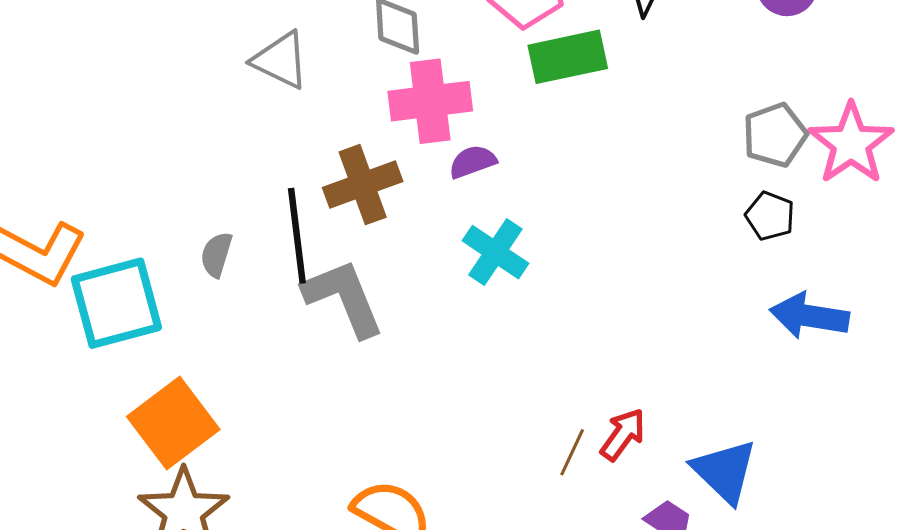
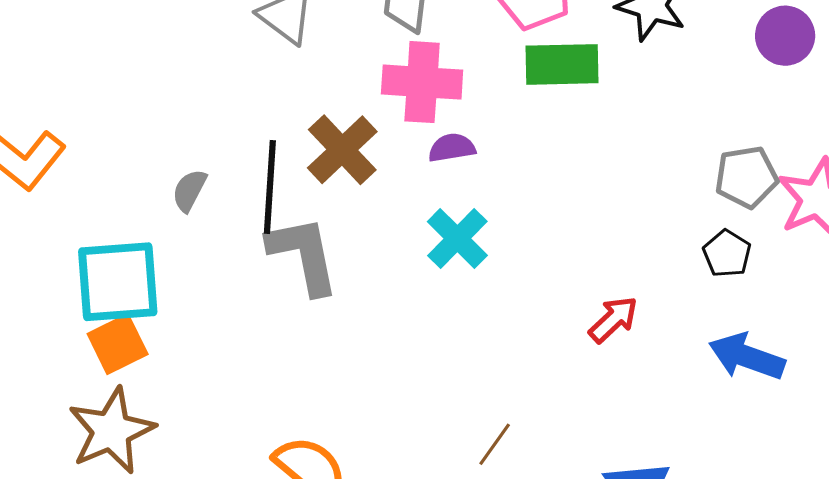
brown cross: (363, 185) -> (342, 150), turned -34
cyan square: (116, 303) -> (118, 282), moved
orange square: (173, 423) -> (118, 344), size x0.7
red arrow: (623, 434) -> (613, 320), moved

